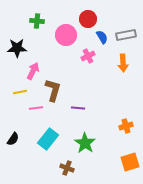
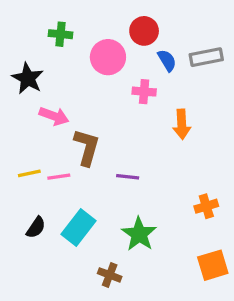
black star: (17, 48) -> (28, 78), turned 30
pink cross: (88, 56) -> (144, 92), turned 32
orange arrow: (123, 63) -> (182, 124), moved
pink arrow: (33, 71) -> (54, 116), turned 84
yellow line: (20, 92) -> (29, 173), moved
black semicircle: (13, 139) -> (36, 227), moved

